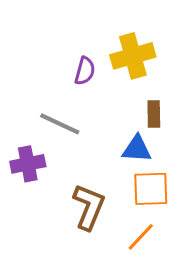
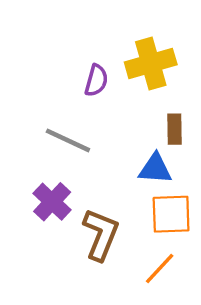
purple cross: (28, 164) -> (52, 202), moved, turned -36

